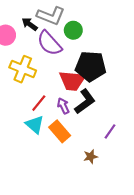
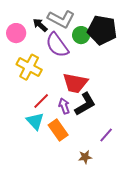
black pentagon: (91, 66) -> (102, 30), moved

